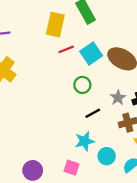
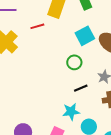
red line: (66, 49) -> (37, 26), moved

